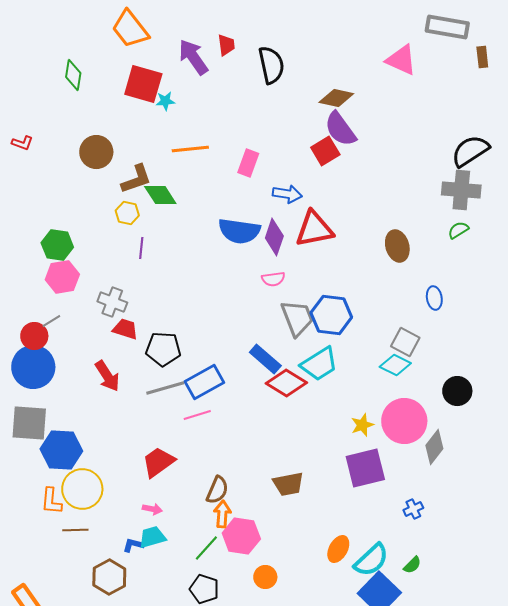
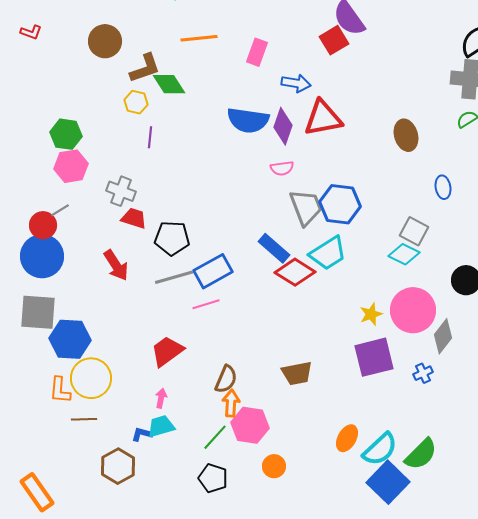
pink arrow: (152, 509) -> (161, 398), turned -90
blue cross: (413, 509) -> (423, 373), moved
green semicircle: (412, 565) -> (421, 454), size x1.8

